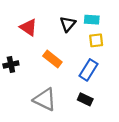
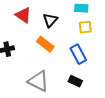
black triangle: (68, 24) -> (50, 20), moved
blue rectangle: (88, 70) -> (78, 54), turned -60

